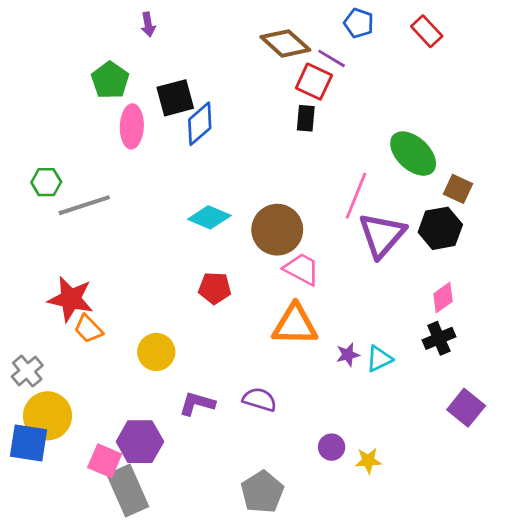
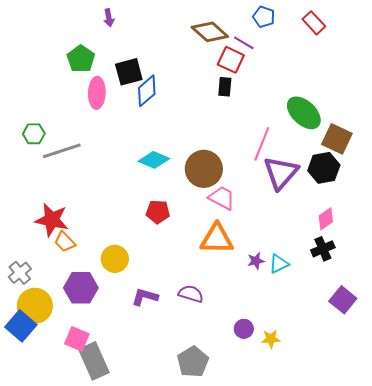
brown square: (458, 189) -> (337, 139), size x1.4
purple hexagon: (140, 442) -> (81, 288), moved
blue square: (29, 443) -> (21, 326), turned 32

